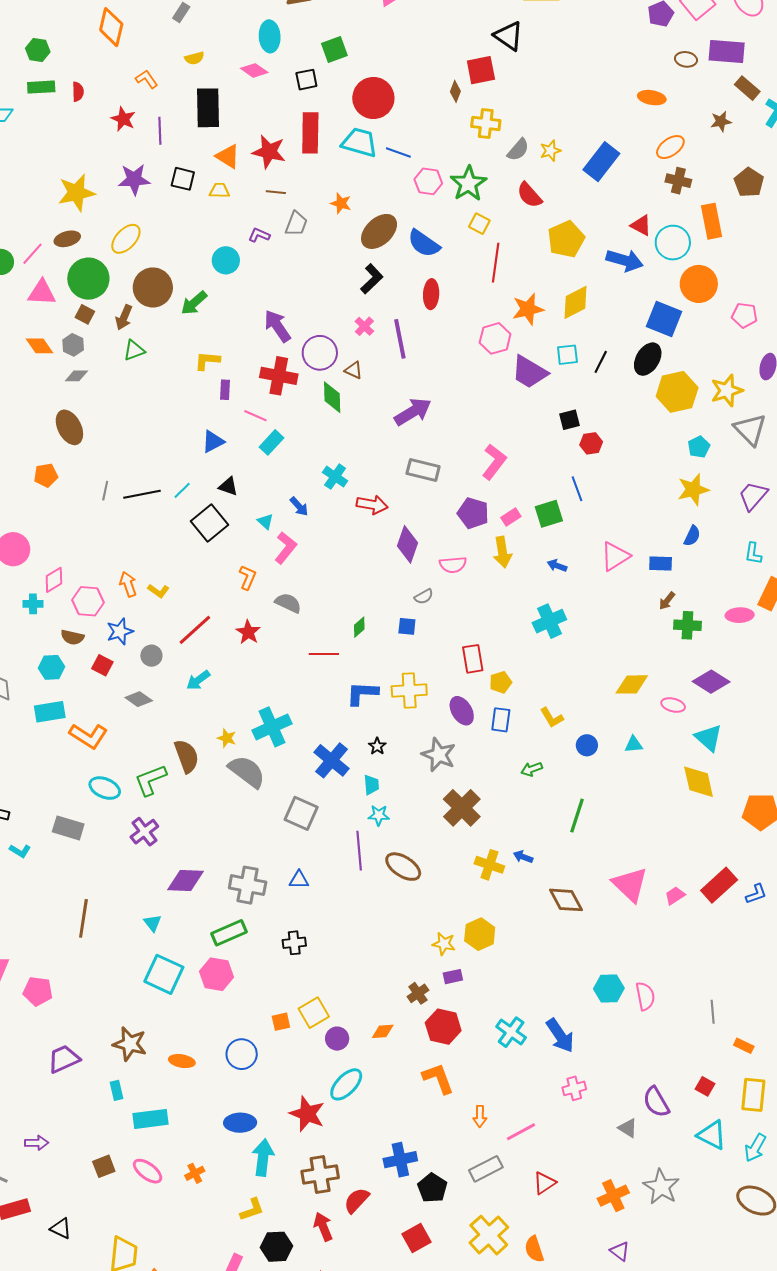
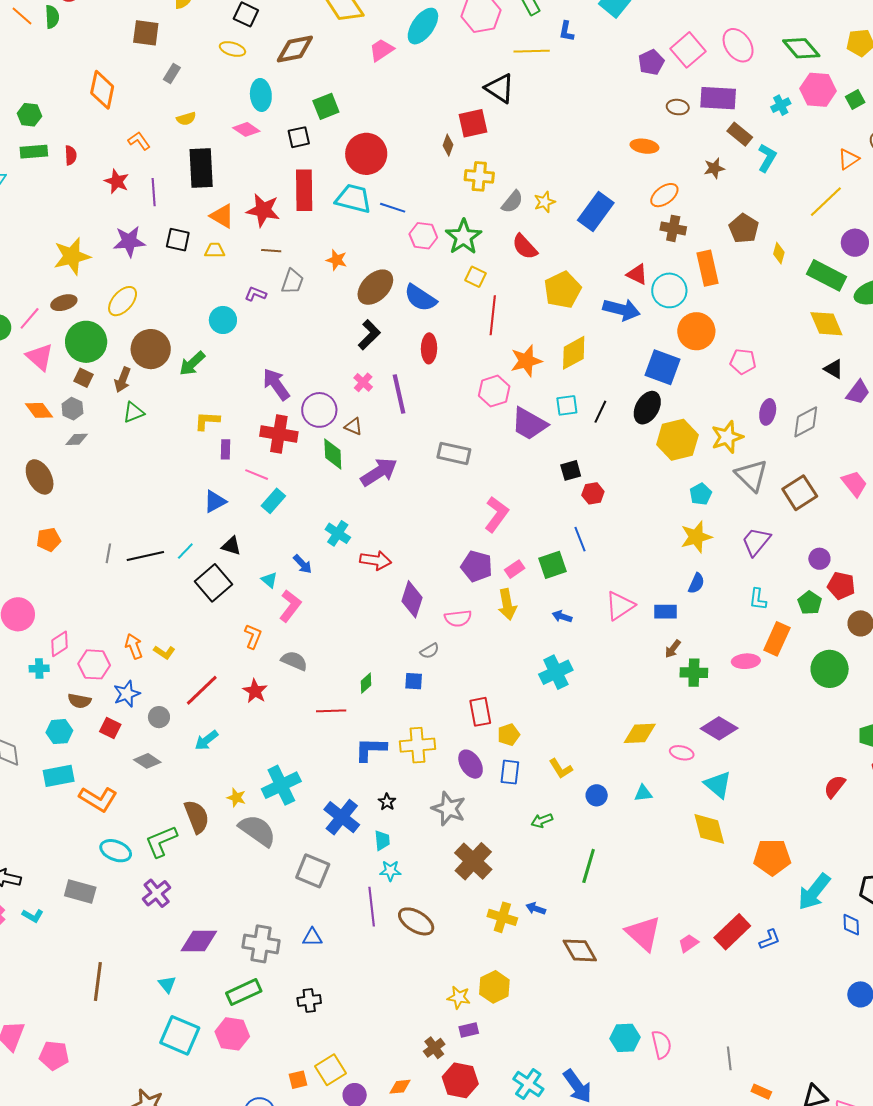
pink triangle: (42, 293) -> (40, 357), turned 40
purple arrow: (413, 412) -> (379, 472), moved
brown ellipse: (69, 427) -> (40, 477), moved
gray rectangle: (423, 470) -> (454, 453), moved

